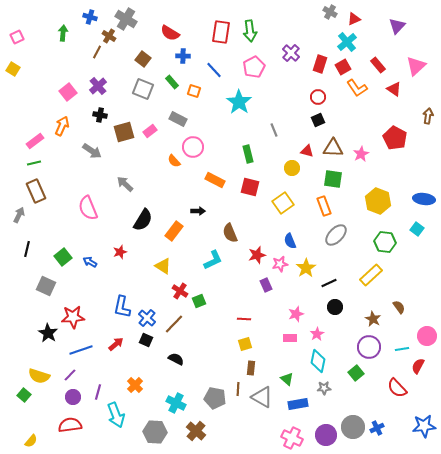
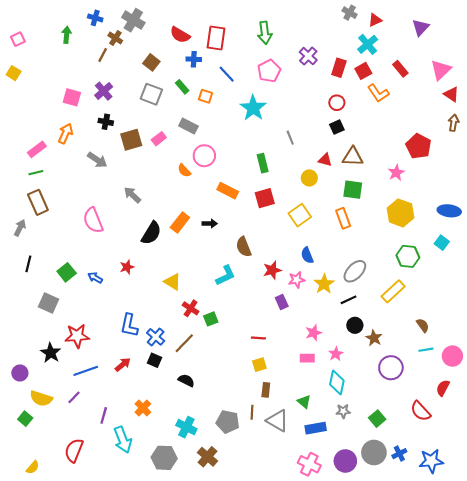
red rectangle: (221, 32) -> (216, 38), moved
red triangle: (394, 89) -> (451, 94), moved
pink square: (68, 92) -> (72, 97), turned -36
pink star: (361, 154) -> (396, 173), moved
red square: (250, 187) -> (265, 198), turned -30
orange rectangle: (174, 231) -> (180, 222), moved
gray ellipse: (336, 235) -> (355, 271), moved
brown star: (373, 319) -> (374, 338), moved
cyan line: (402, 349) -> (426, 350), moved
green square: (356, 373) -> (377, 419), moved
purple circle: (73, 397) -> (20, 373), moved
red semicircle: (70, 425) -> (74, 450), turned -60
blue star: (424, 426) -> (431, 461), moved

